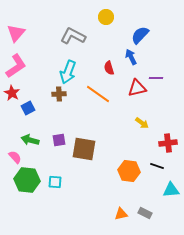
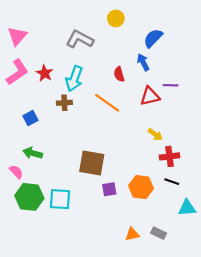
red star: (12, 93) -> (45, 73), moved
purple square: (59, 140) -> (109, 189), moved
red cross: (168, 143) -> (169, 156), moved
cyan square: (55, 182) -> (60, 199), size x1.5

